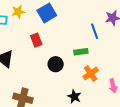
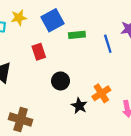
green rectangle: (81, 52) -> (77, 35), moved
black star: (74, 97) -> (79, 106), moved

